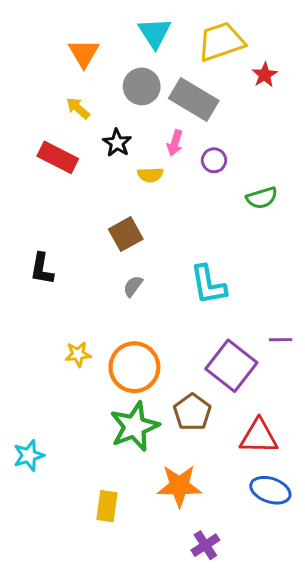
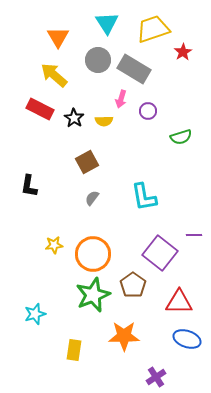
yellow arrow: (78, 108) -> (54, 75), size x1.6
black star: (117, 143) -> (74, 118), moved
cyan star: (29, 455) -> (35, 314), moved
purple cross: (205, 545) -> (156, 377), moved

